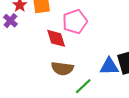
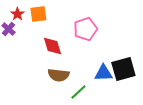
pink pentagon: (75, 22) -> (85, 29), moved

